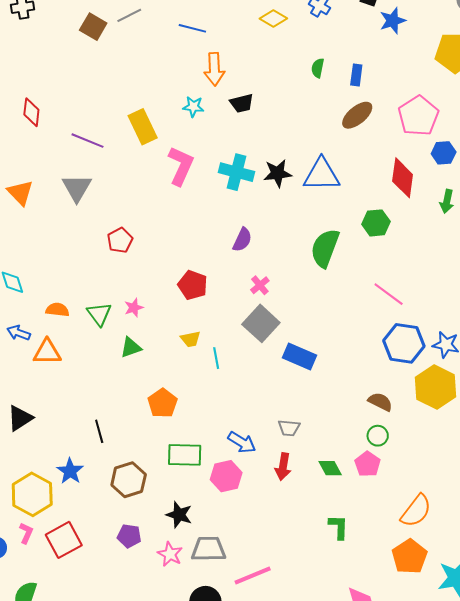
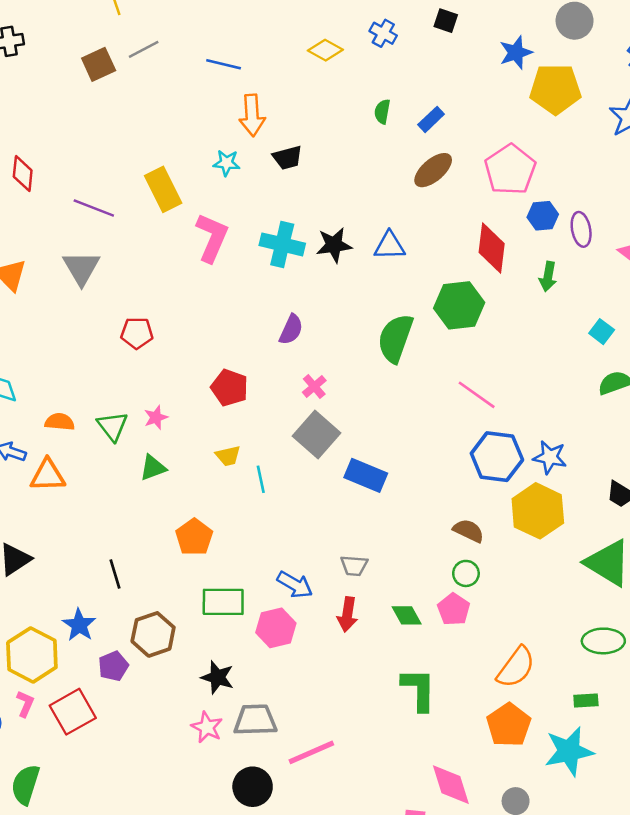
blue star: (393, 21) -> (516, 53), moved
brown square: (93, 27) -> (99, 64), turned 36
blue rectangle: (356, 75) -> (431, 119), turned 40
blue triangle: (322, 175) -> (389, 246), size x0.7
green hexagon: (376, 223) -> (459, 305), size x1.4
red pentagon: (120, 240) -> (137, 333), turned 30
green L-shape: (339, 527) -> (419, 689), size x1.4
purple pentagon: (129, 536) -> (113, 666), moved, turned -30

